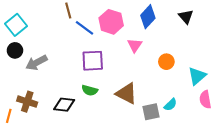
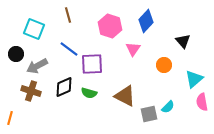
black triangle: (186, 17) -> (183, 41), moved
cyan square: (16, 25) -> (34, 29), moved, turned -30
blue line: (85, 28) -> (69, 49), moved
brown cross: (27, 102) -> (31, 91), moved
black diamond: (64, 105) -> (64, 87), moved, turned -30

